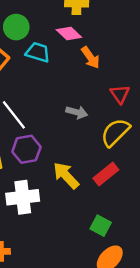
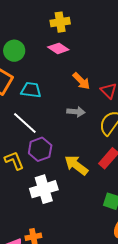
cyan trapezoid: (38, 52) -> (31, 90), moved
orange arrow: (90, 58) -> (81, 81), moved

